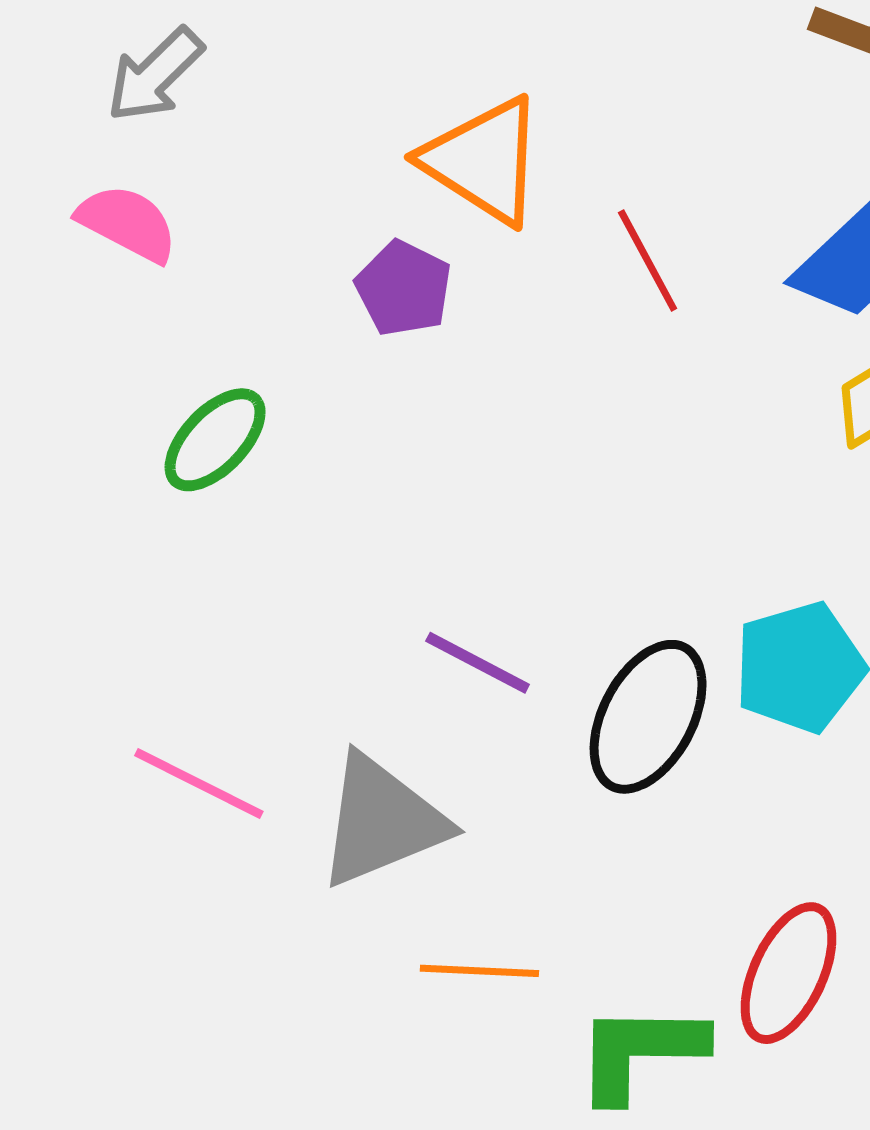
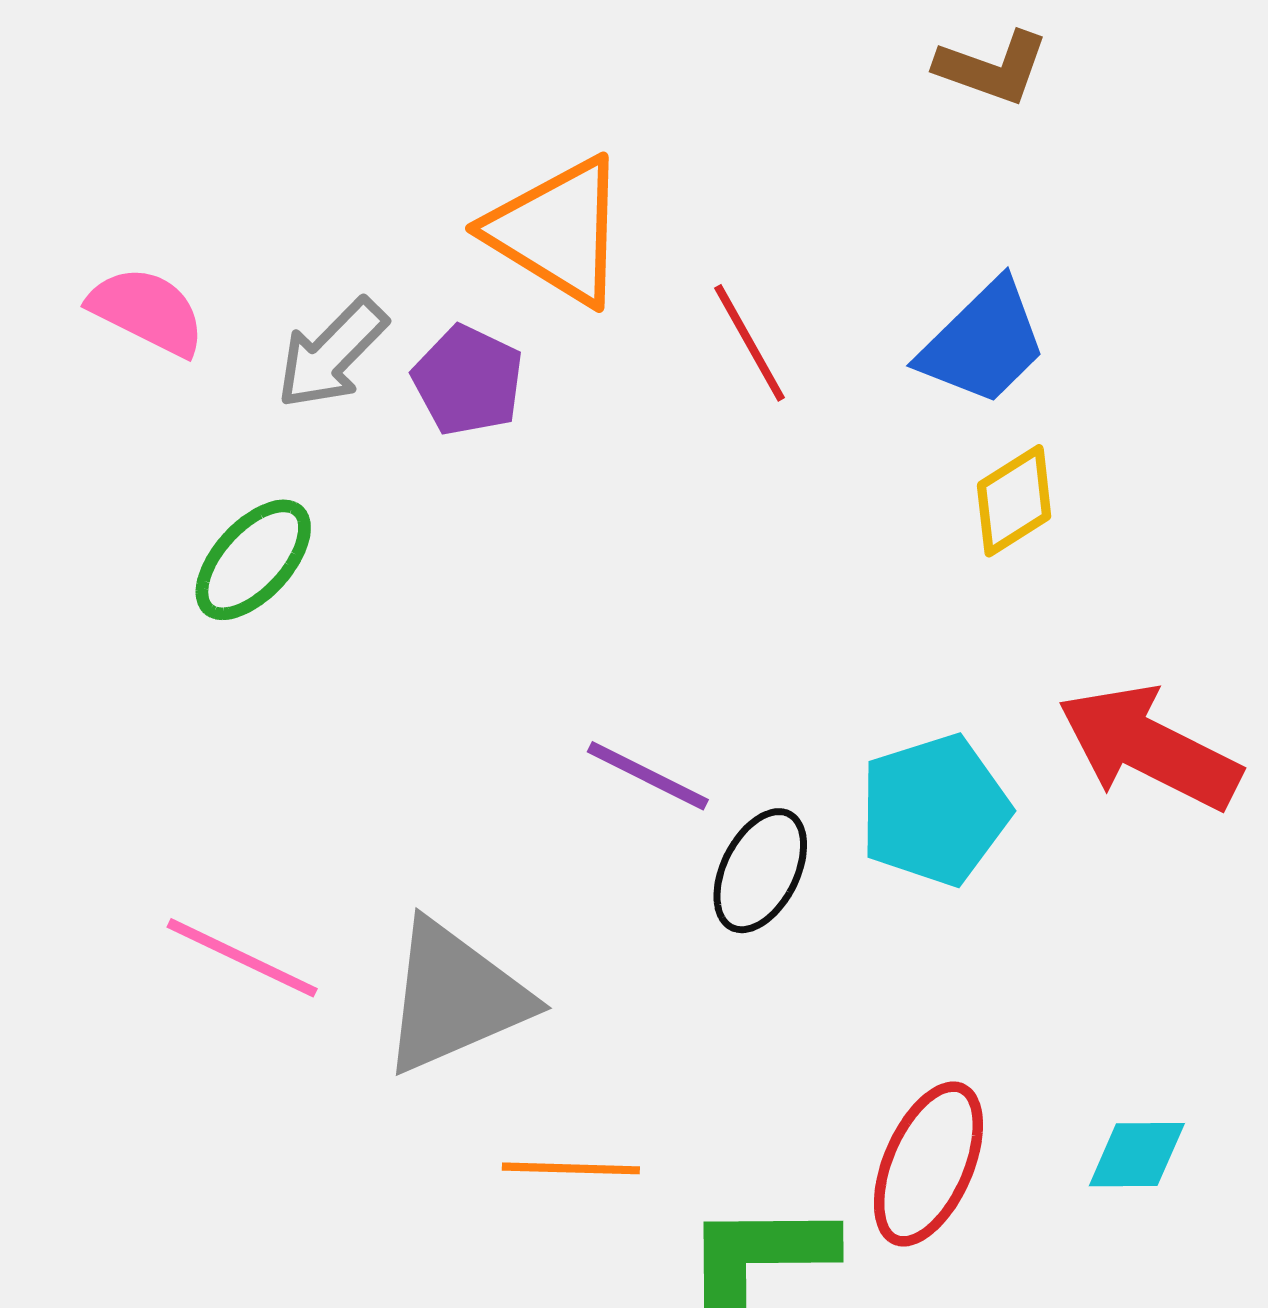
gray arrow: (155, 75) -> (332, 354), moved
purple line: (478, 663) -> (648, 776), moved
black ellipse: (648, 717) -> (760, 871), size x0.7

